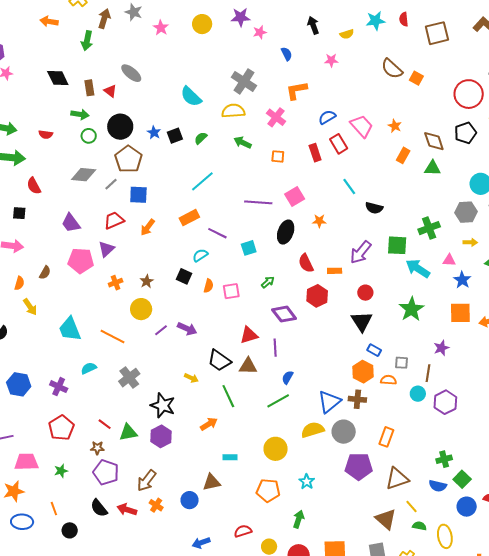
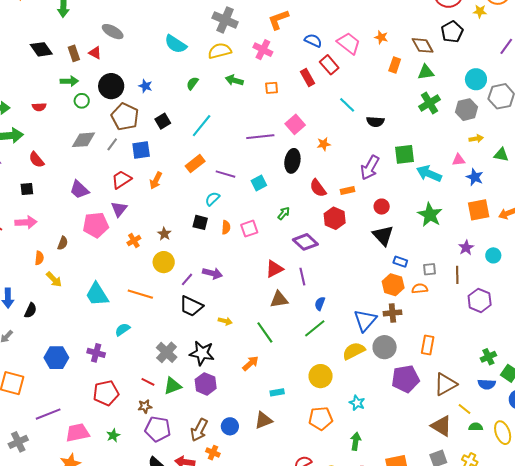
blue semicircle: (327, 117) -> (313, 41), turned 66
black square: (175, 136) -> (163, 121), moved
green cross: (429, 228) -> (429, 103), moved
black trapezoid: (219, 361) -> (191, 306), moved
gray cross: (129, 378) -> (167, 352), moved
cyan circle: (418, 394) -> (493, 255), moved
red pentagon: (61, 428) -> (106, 393), turned 30
blue circle: (190, 500) -> (230, 426), moved

